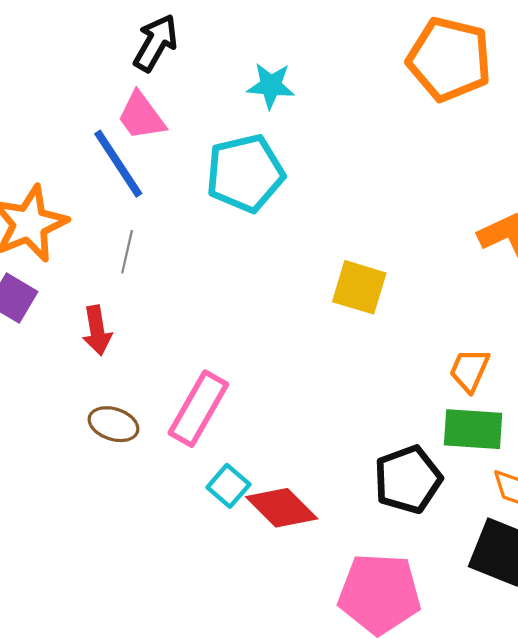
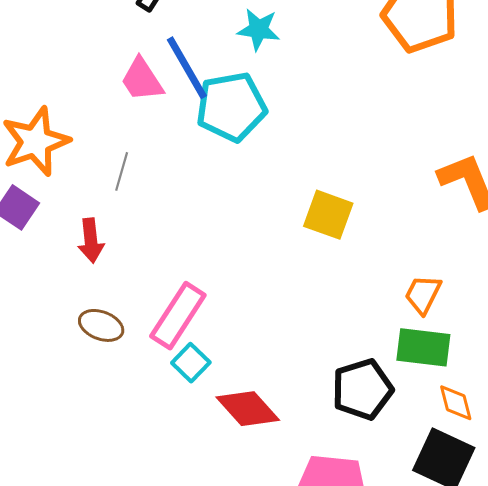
pink trapezoid: (141, 116) -> (142, 80), moved
blue line: (118, 164) -> (187, 68), moved
cyan square: (228, 486) -> (191, 363), moved

